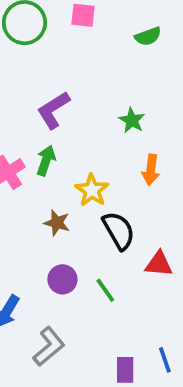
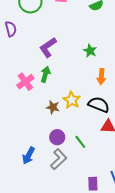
yellow star: (92, 190) -> (72, 100), moved
black semicircle: (119, 231) -> (99, 105), moved, turned -35
gray L-shape: (49, 346) -> (59, 159), moved

